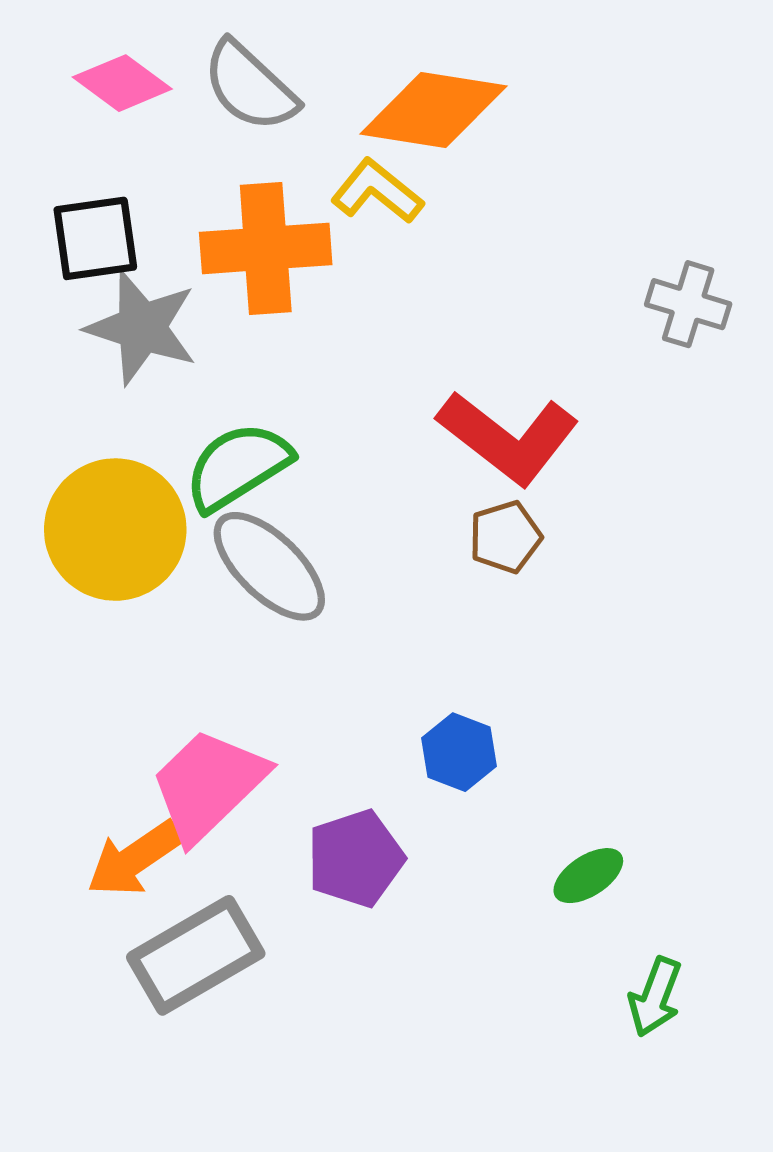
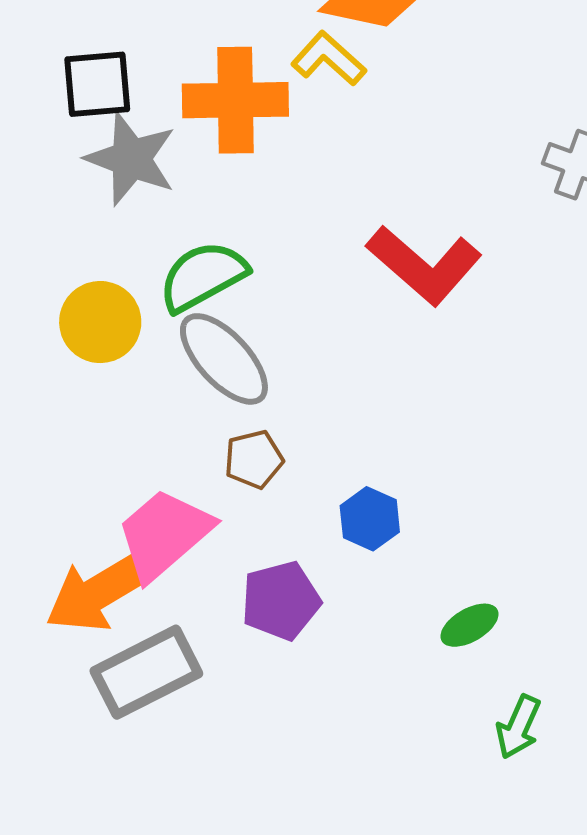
yellow circle: (115, 530) -> (100, 322), size x0.7
brown pentagon: (505, 537) -> (254, 459), moved
orange arrow: (135, 859) -> (101, 591), size x1.4

